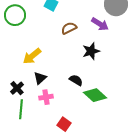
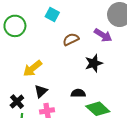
black semicircle: (76, 80) -> (78, 93), turned -32

